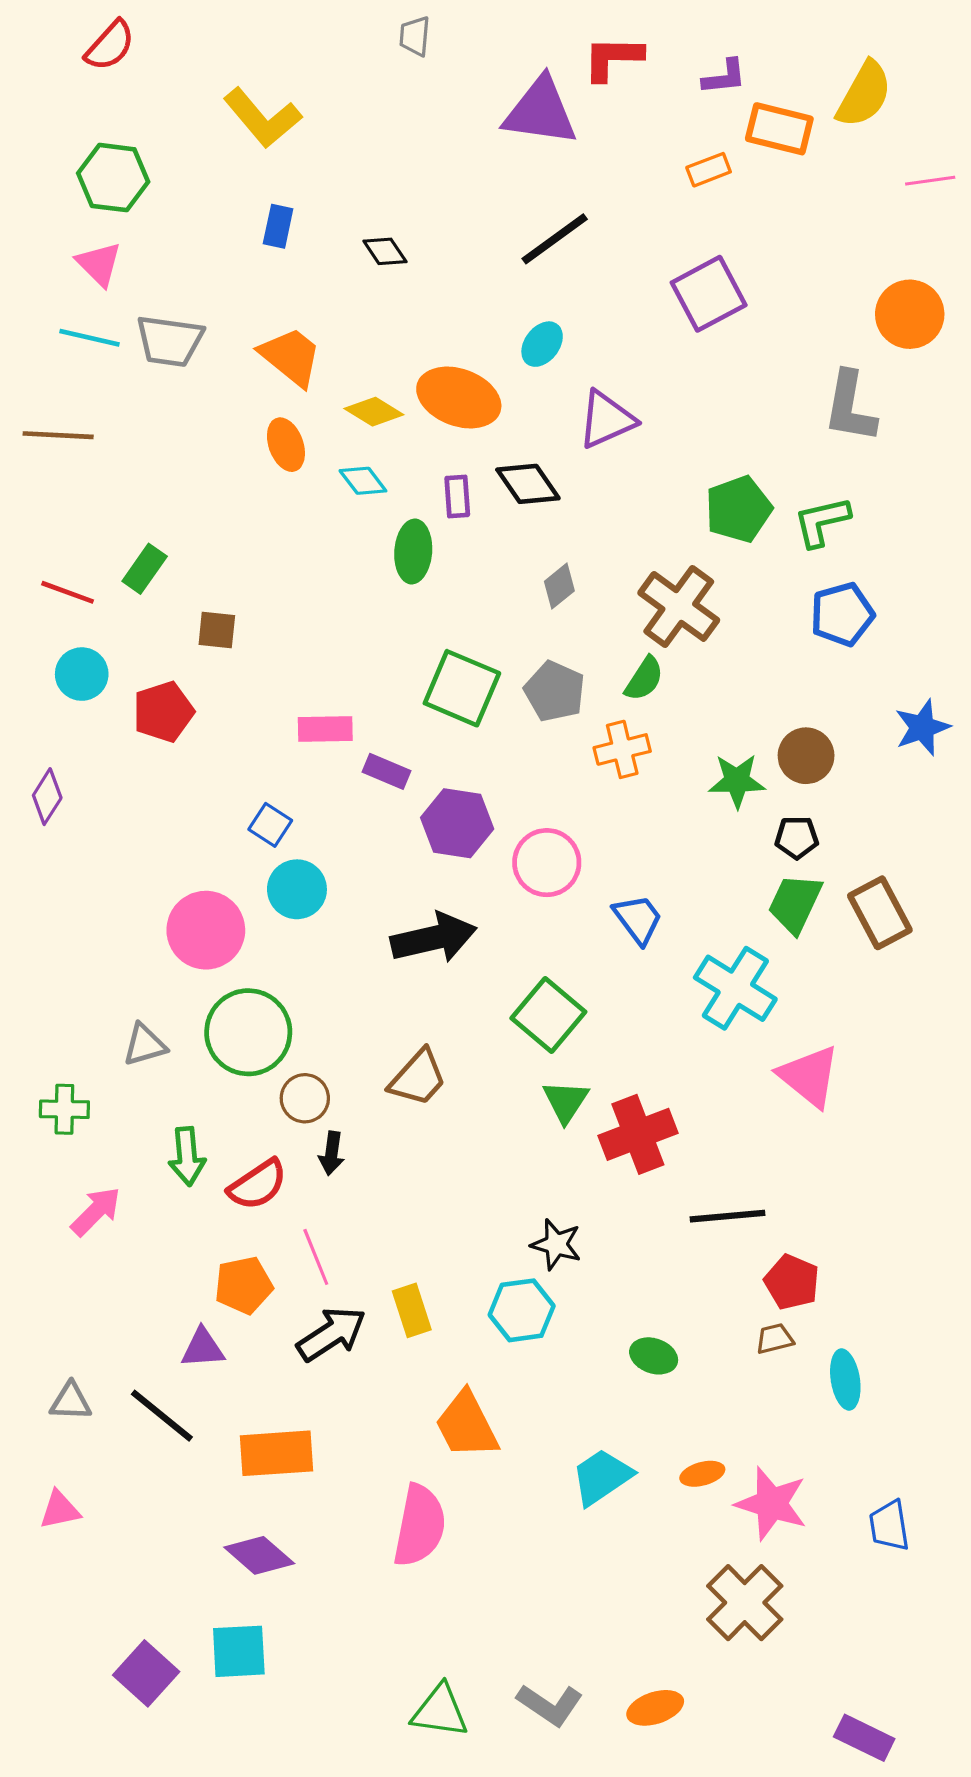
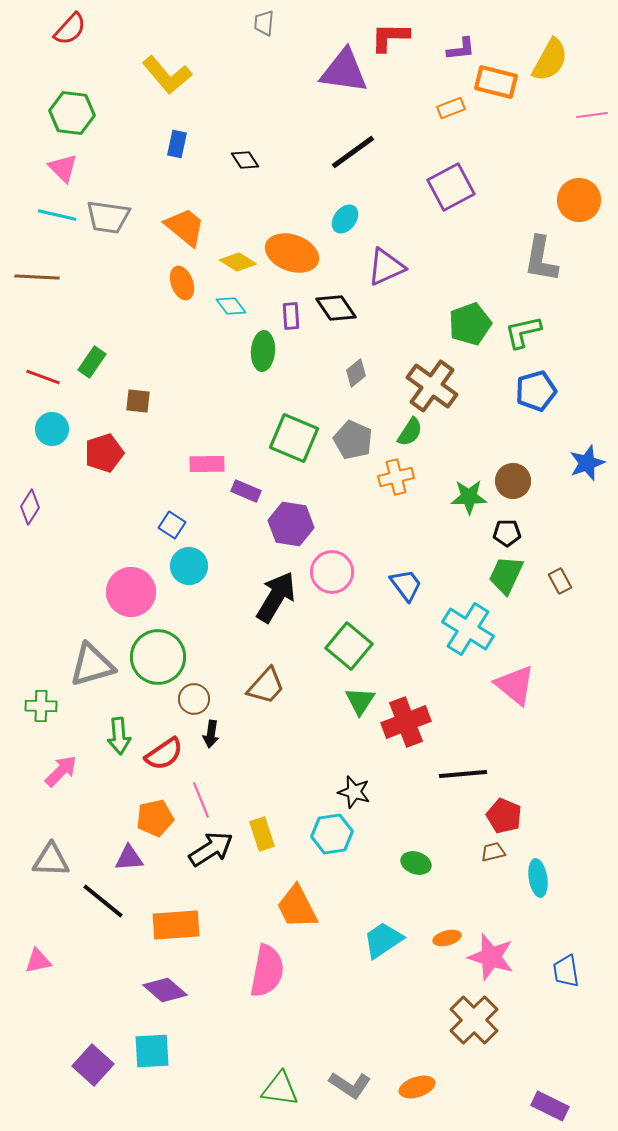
pink circle: (547, 863) -> (332, 572), moved
brown rectangle: (880, 913) -> (560, 581), size x0.6
black arrow: (434, 938) -> (276, 597), turned -46
gray triangle: (145, 1045) -> (92, 665), size x1.6
gray triangle: (71, 1401) -> (51, 860), moved, size x1.4

